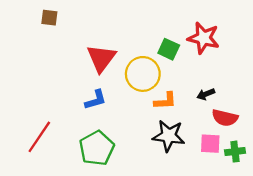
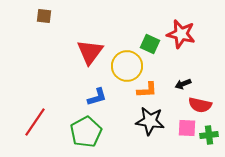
blue L-shape: (96, 100) -> (97, 97), moved

